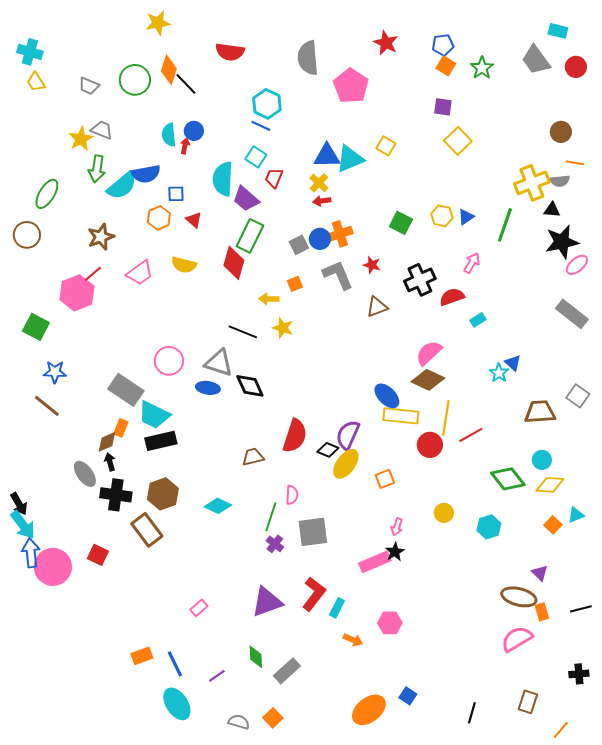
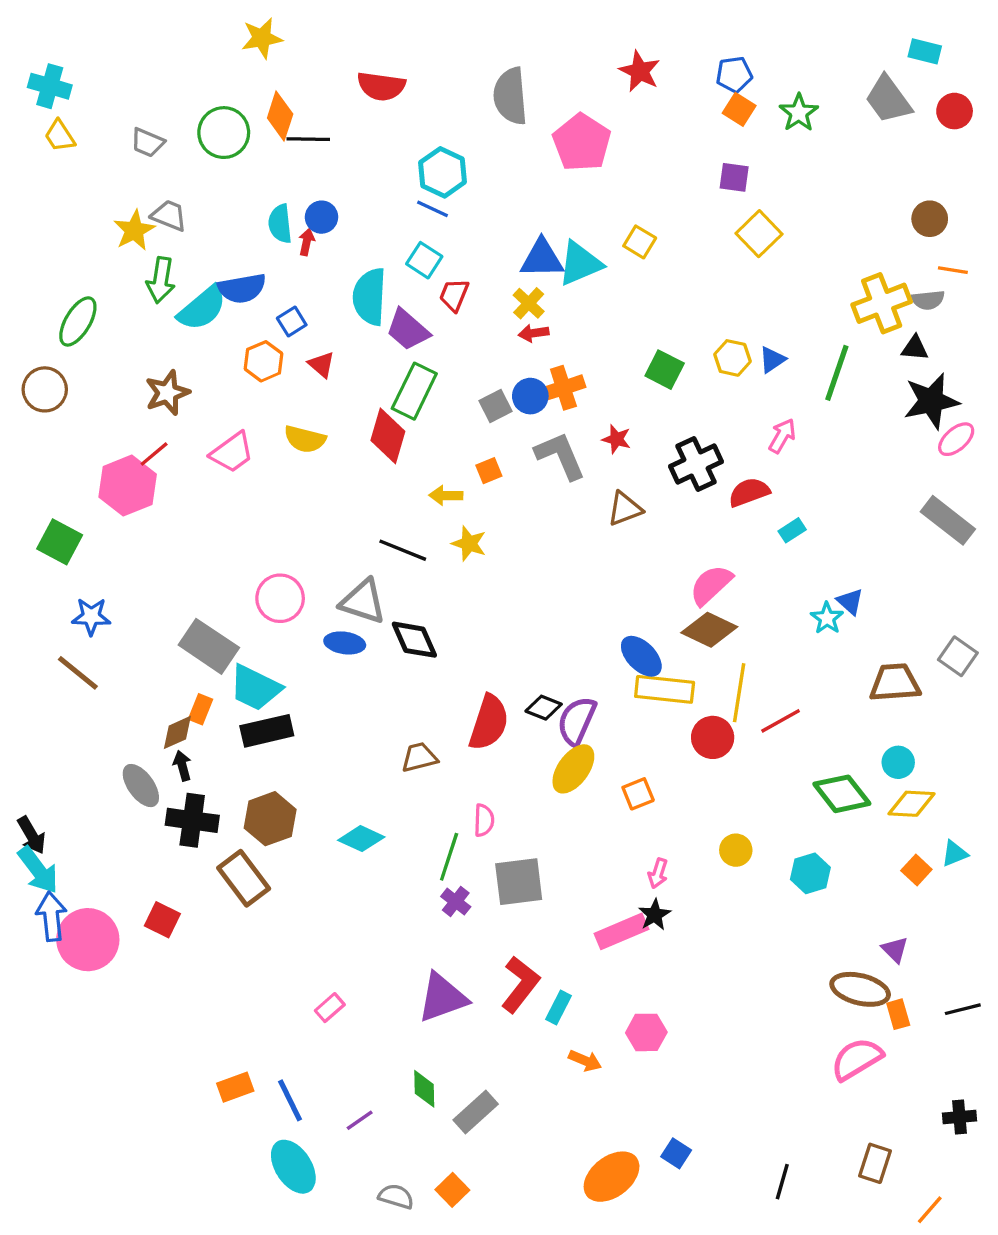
black line: (186, 84) -> (308, 139), turned -45
blue square: (176, 194) -> (292, 321), turned -30
black diamond: (328, 450) -> (544, 708), moved

